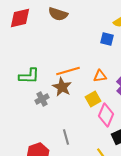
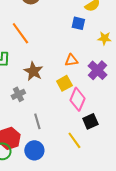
orange line: (68, 71) -> (20, 33), moved, turned 70
gray cross: (42, 99) -> (18, 94), moved

